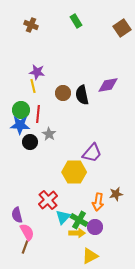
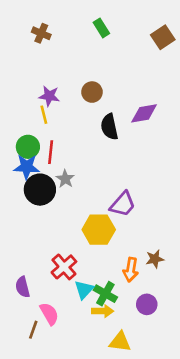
brown circle: (63, 93) -> (92, 92), moved
black circle: (30, 142) -> (40, 190), size x1.5
purple circle: (95, 227) -> (147, 304), moved
pink semicircle: (27, 232) -> (49, 314), moved
yellow triangle: (90, 256) -> (120, 342), turned 36

